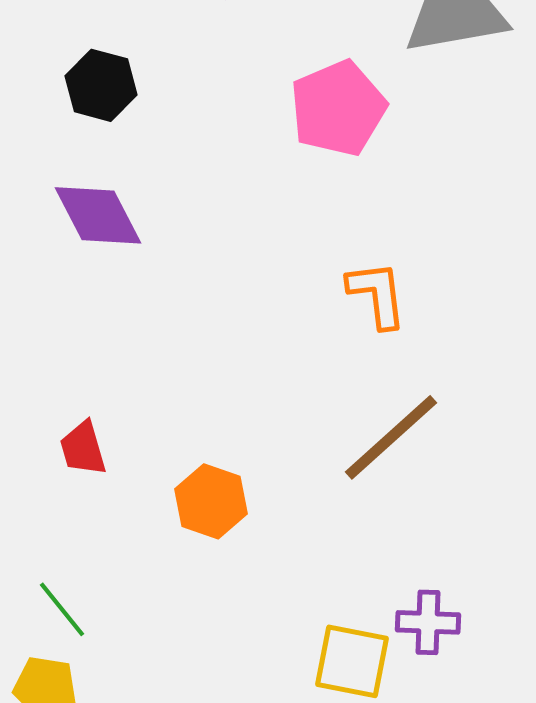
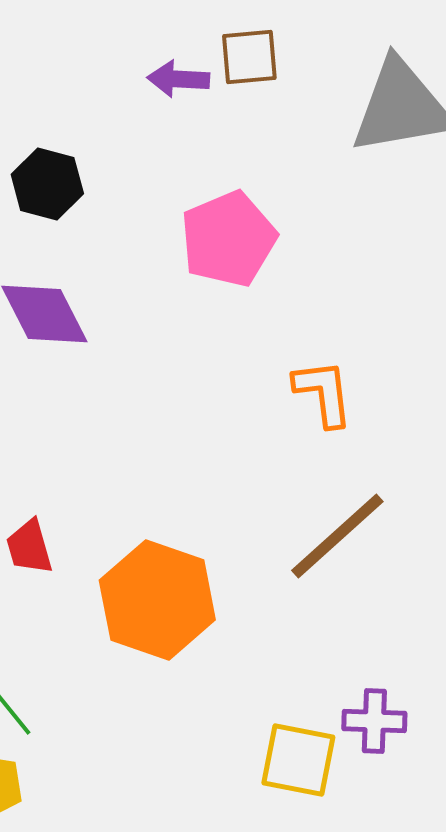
pink pentagon: (338, 108) -> (228, 239), moved
orange hexagon: (211, 501) -> (157, 600), size x1.6

